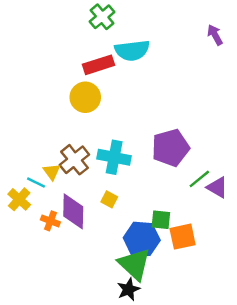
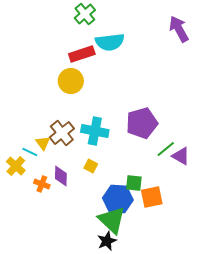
purple arrow: (215, 35) -> (179, 29), size x1.5
purple diamond: (73, 211) -> (61, 176), size x0.7

